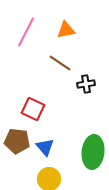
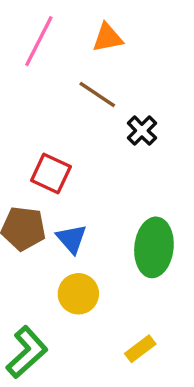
black cross: (86, 84) -> (142, 131), turned -36

